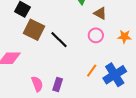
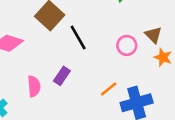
brown triangle: (100, 13) -> (153, 35), moved
purple rectangle: (58, 85) -> (62, 76), moved

